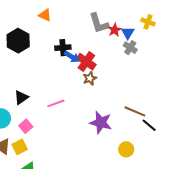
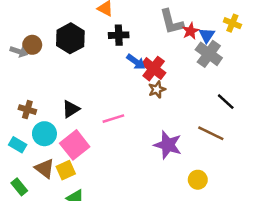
black cross: (63, 48) -> (119, 35), moved
gray cross: (130, 48) -> (209, 54), size x1.5
black line: (149, 125) -> (226, 102), moved
pink square: (26, 126) -> (75, 145), size x1.6

